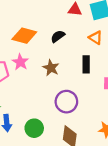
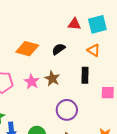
pink star: (20, 62) -> (32, 82), moved

